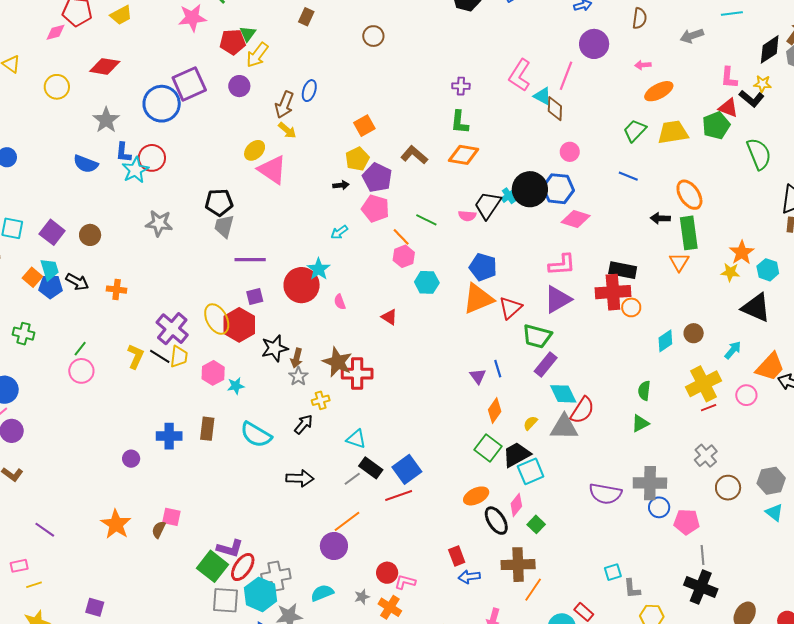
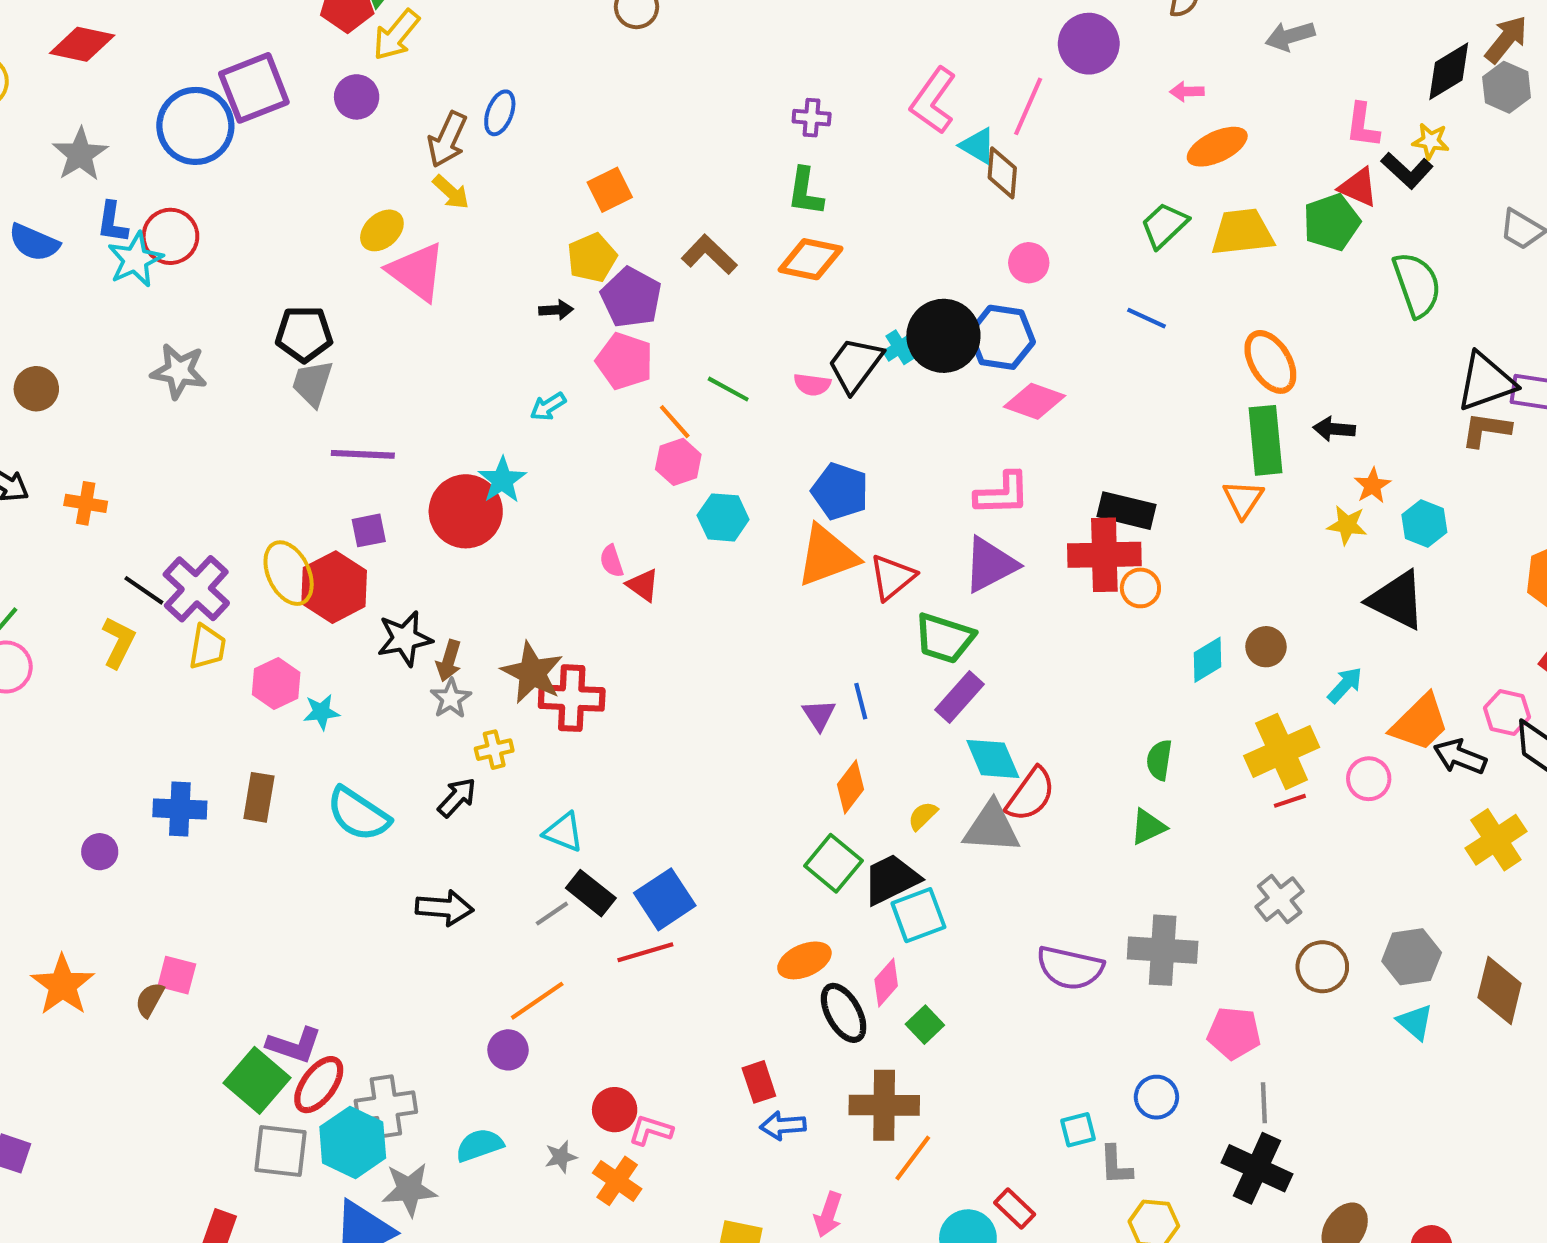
black arrow: (660, 218) -> (1334, 429), moved
orange star: (742, 253) -> (1372, 486), size x0.7
pink semicircle: (340, 302) -> (612, 561), moved
black line: (160, 356) -> (144, 590), moved
blue circle: (659, 507) -> (1156, 1097), moved
purple circle: (334, 546) -> (508, 1050), size x0.7

